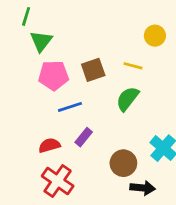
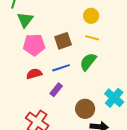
yellow circle: (155, 36) -> (91, 16), moved
blue line: (70, 107) -> (61, 68), moved
red semicircle: (49, 145) -> (34, 74), moved

